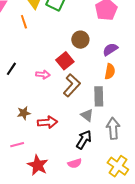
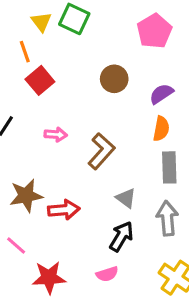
red square: (65, 61) -> (40, 80), moved
gray rectangle: (99, 96) -> (169, 167), moved
brown star: (24, 113) -> (26, 196), size x1.5
pink line: (17, 145) -> (16, 245), turned 56
red star: (38, 165) -> (49, 277), turned -30

